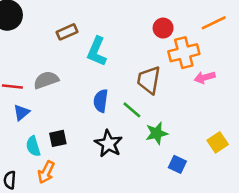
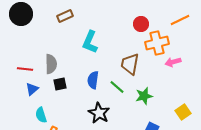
brown rectangle: (67, 32) -> (65, 16), moved
gray semicircle: (46, 80) -> (51, 64), turned 108
green star: (157, 133) -> (144, 96), moved
black square: (58, 138) -> (60, 84), moved

